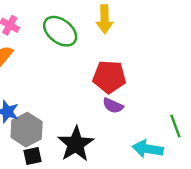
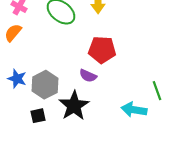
purple semicircle: (113, 106) -> (88, 76), moved
gray hexagon: (27, 130) -> (45, 85), moved

